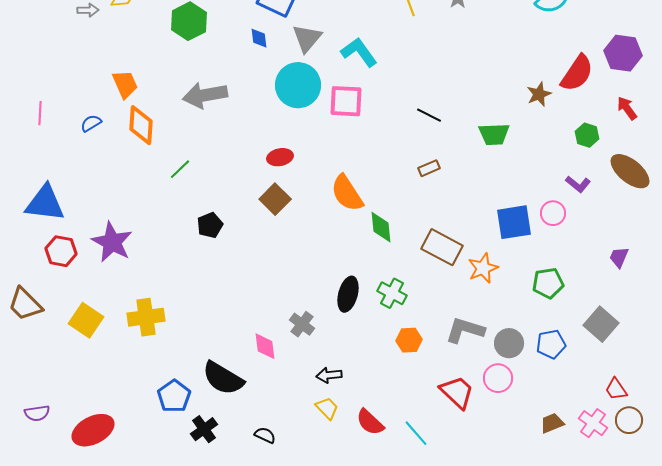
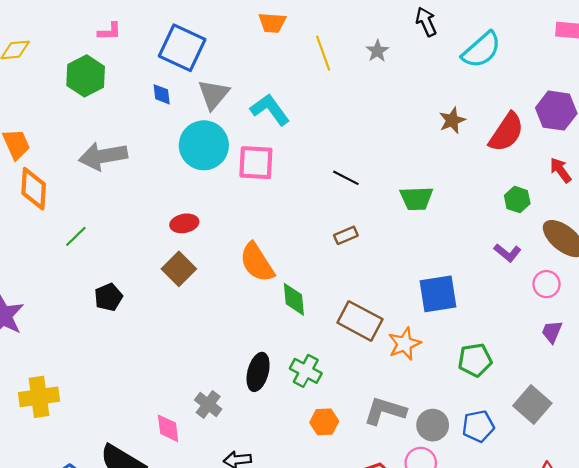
brown star: (539, 94) -> (452, 120), moved
pink circle: (553, 213) -> (547, 284), moved

